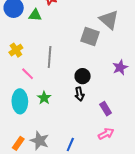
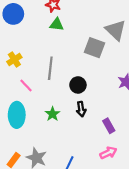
green triangle: (35, 15) -> (57, 25), moved
black circle: (83, 76) -> (78, 85), moved
green star: (44, 98) -> (53, 114), moved

